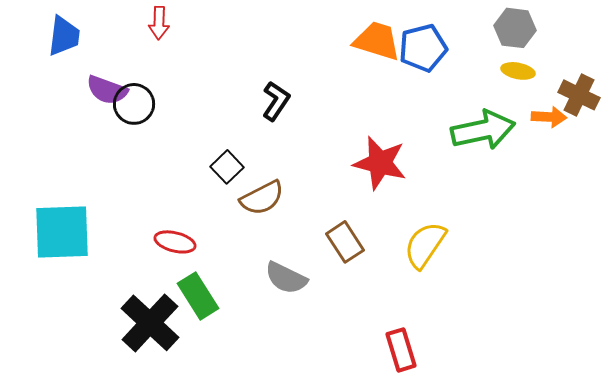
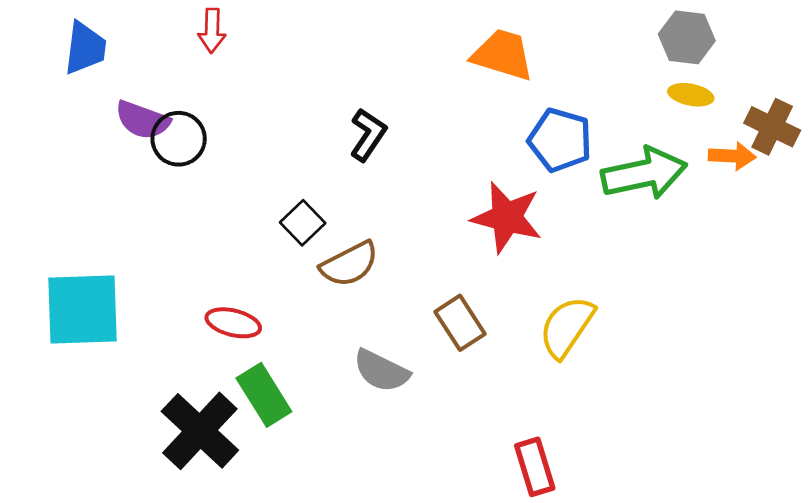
blue pentagon: (423, 48) -> (560, 140), moved, turned 30

